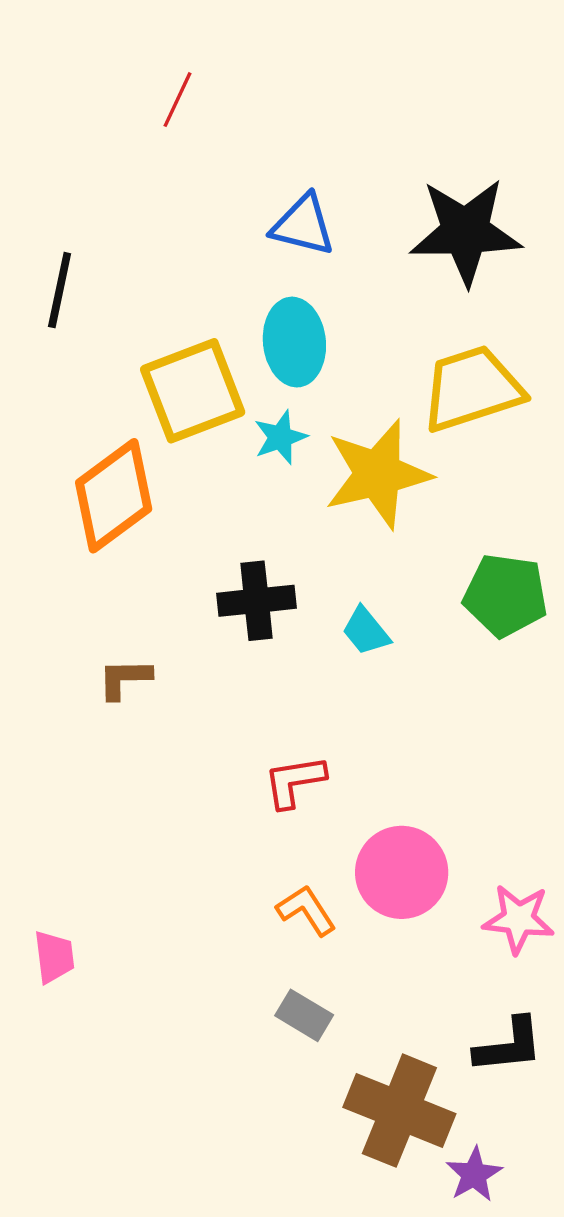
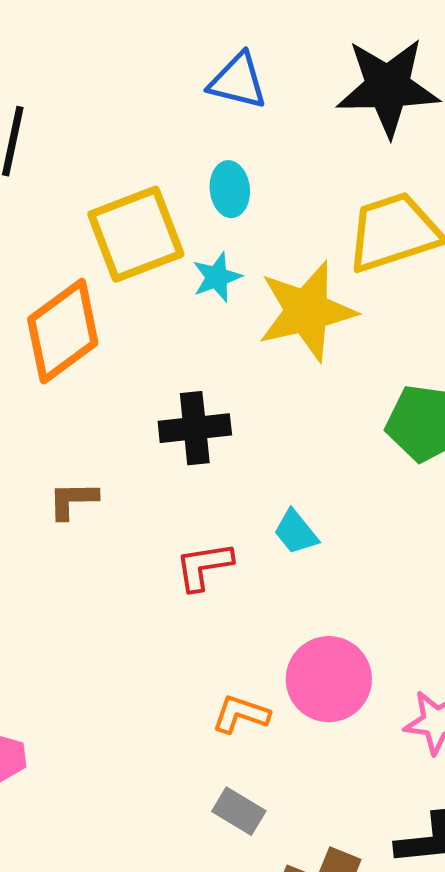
cyan ellipse: (294, 342) -> (230, 189), size x0.7
cyan trapezoid: (366, 631) -> (296, 532), moved
red L-shape: (294, 781) -> (204, 566), moved
orange L-shape: (306, 910) -> (241, 714), turned -38

